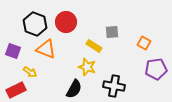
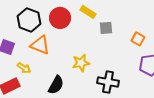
yellow rectangle: (94, 46) -> (88, 12), moved
yellow star: (87, 67) -> (81, 63), turned -30
black semicircle: (74, 89) -> (56, 85), moved

